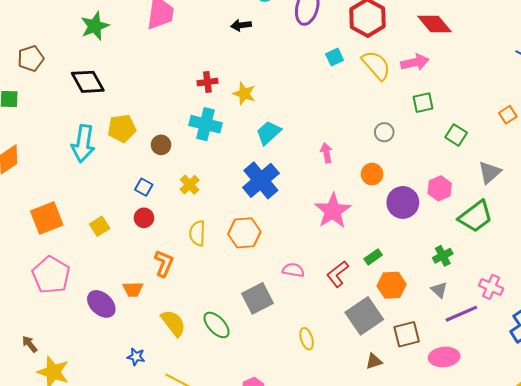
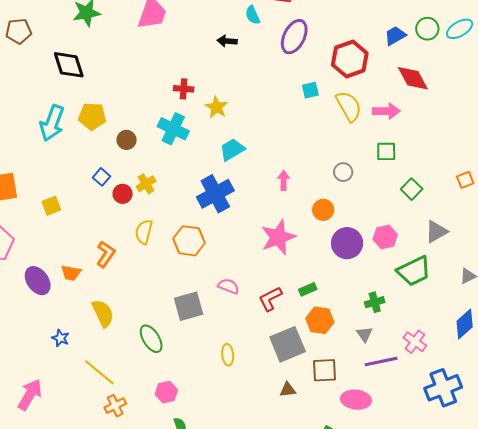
red circle: (144, 218) -> (123, 194), moved
green ellipse: (217, 325) -> (151, 339), moved

